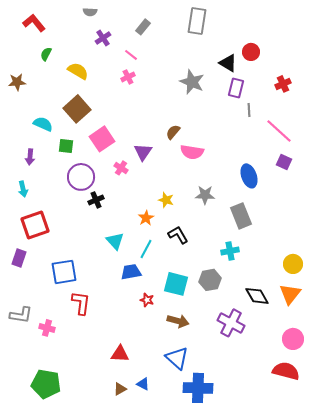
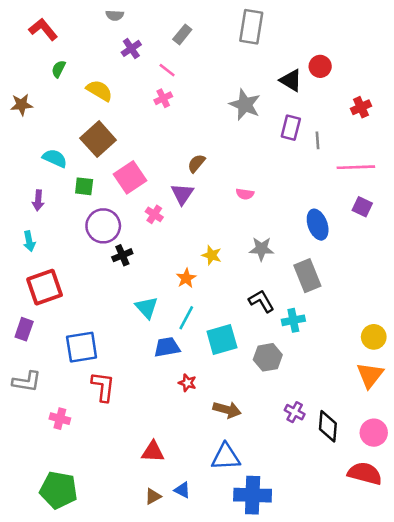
purple rectangle: (236, 88) -> (291, 128), moved
pink line: (279, 131) -> (356, 167), turned -44
brown semicircle: (173, 132) -> (196, 163), moved
pink semicircle: (192, 152) -> (245, 194), size x0.6
black L-shape: (178, 235) -> (261, 301), moved
cyan square: (176, 284) -> (222, 339), moved, turned -30
black diamond: (257, 296) -> (328, 426), moved, turned 35
gray L-shape: (21, 315) -> (27, 382), moved
purple cross: (231, 323) -> (295, 412), size x0.6
blue triangle: (177, 358) -> (226, 457), turned -45

